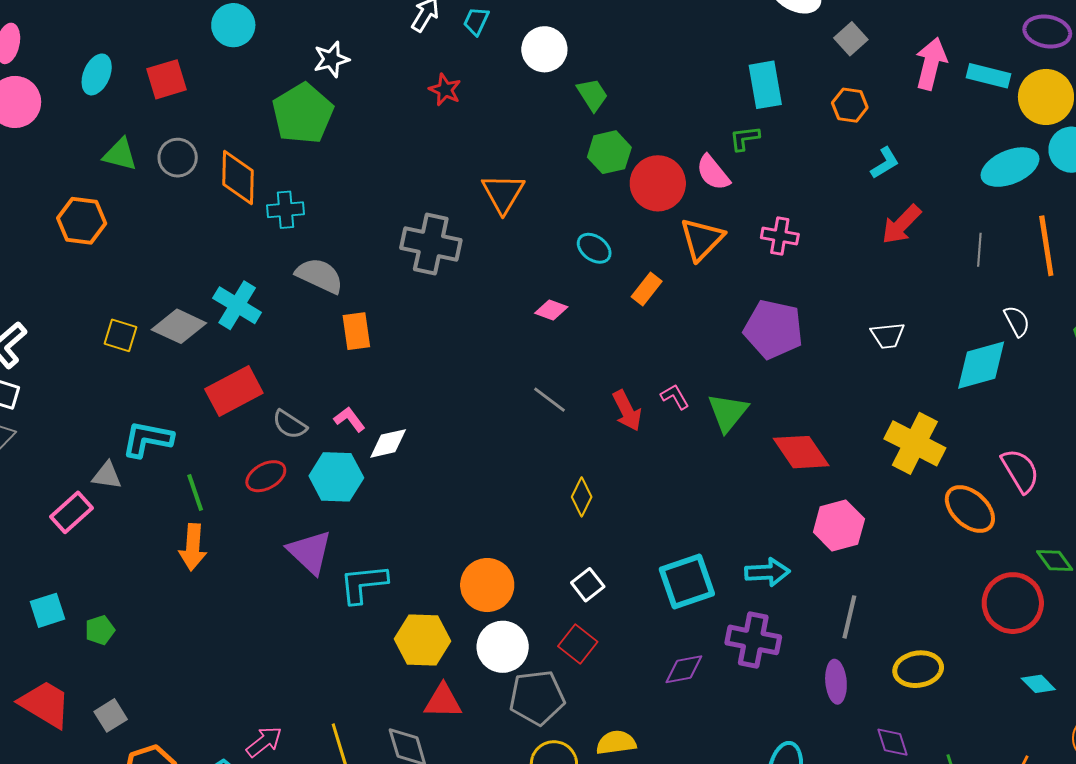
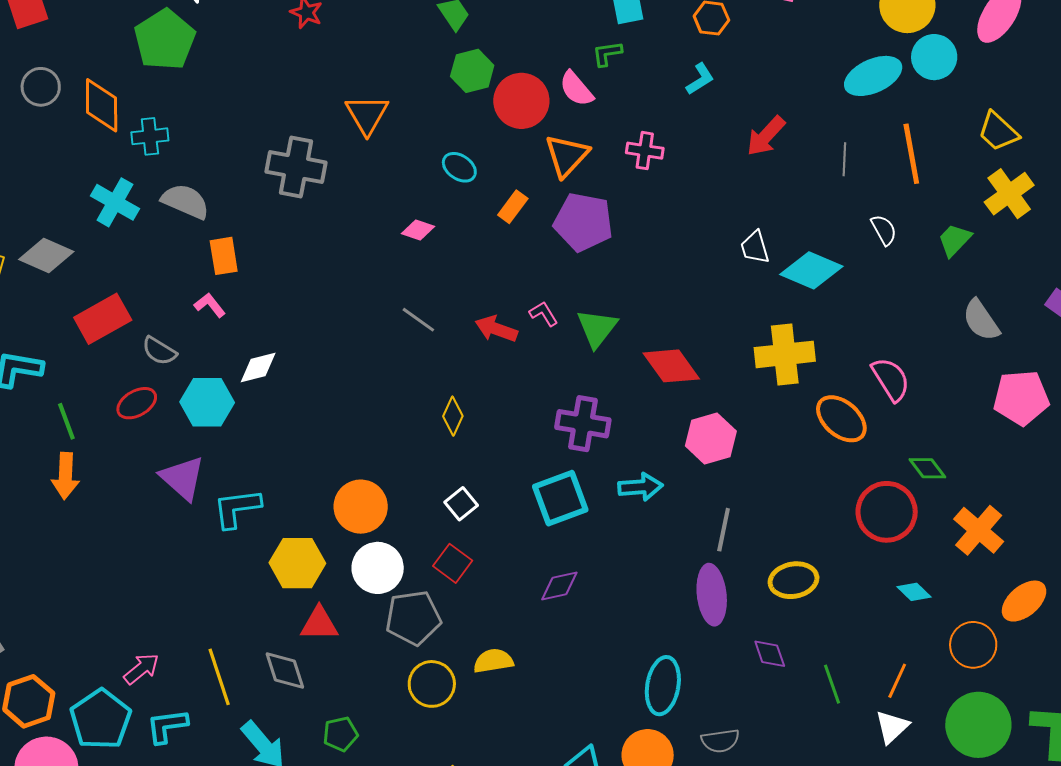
cyan L-shape: (885, 163) -> (700, 79), moved
cyan cross: (237, 305) -> (115, 202), moved
purple pentagon: (773, 329) -> (583, 222), moved
white trapezoid: (888, 336) -> (755, 247), turned 81
cyan diamond: (981, 365) -> (811, 270), moved, turned 40
red arrow: (627, 411) -> (496, 329), turned 138
pink L-shape: (349, 419) -> (210, 305), moved
yellow cross: (915, 443) -> (785, 354), turned -32
purple cross: (753, 640) -> (583, 424), moved
purple ellipse: (836, 682) -> (712, 595), size x1.4

